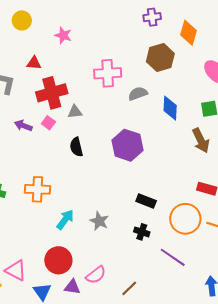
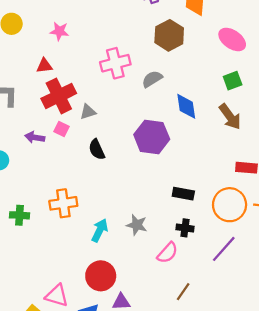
red triangle: (34, 63) -> (44, 66), moved
blue diamond: (170, 108) -> (186, 106), moved
purple line: (173, 257) -> (224, 249), turned -72
pink semicircle: (96, 275) -> (167, 253), moved

